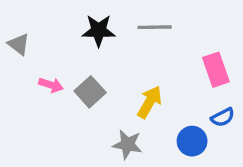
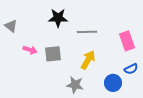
gray line: (155, 27) -> (87, 32), moved
gray square: (90, 92) -> (53, 54), turned 36

